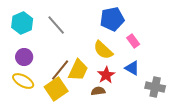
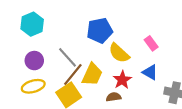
blue pentagon: (112, 19) -> (100, 31), moved
gray line: (56, 25) -> (68, 57), moved
yellow ellipse: (23, 81) -> (33, 86), turned -45

